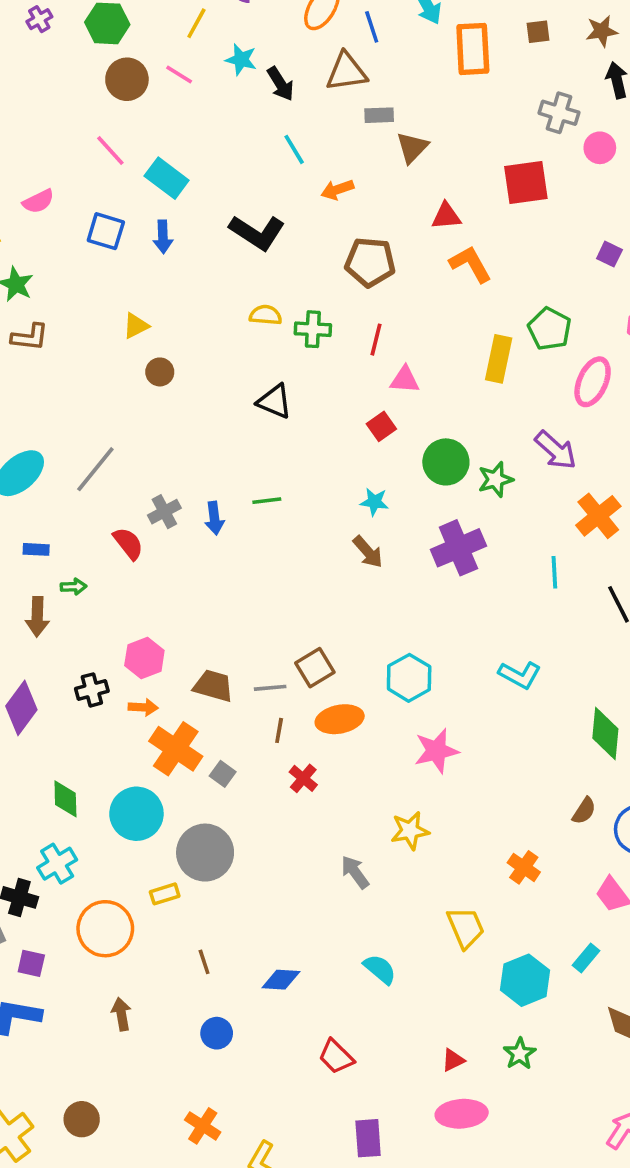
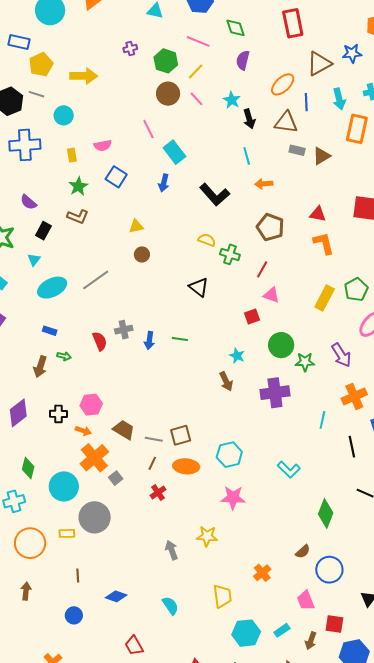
yellow line: (196, 23) -> (196, 71), moved
brown triangle: (412, 147) -> (321, 156), moved
blue square: (106, 231) -> (116, 177), moved
gray line: (95, 469) -> (96, 280), moved

